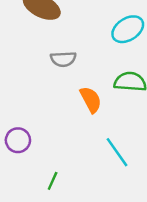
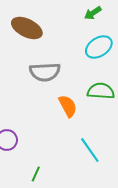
gray semicircle: (63, 59) -> (45, 72), size x1.4

